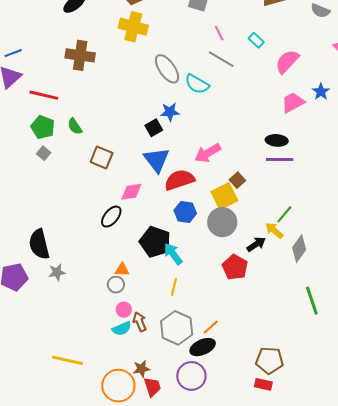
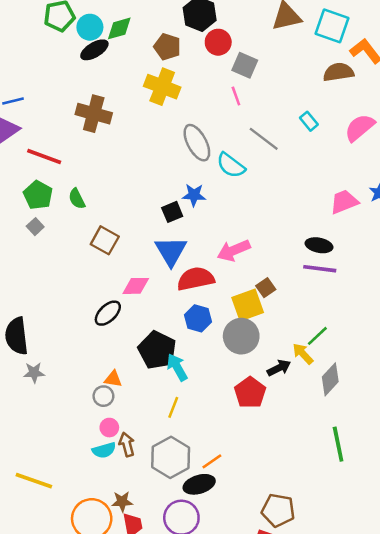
pink line: (219, 33) -> (236, 96), moved
pink semicircle: (287, 61) -> (360, 128), moved

